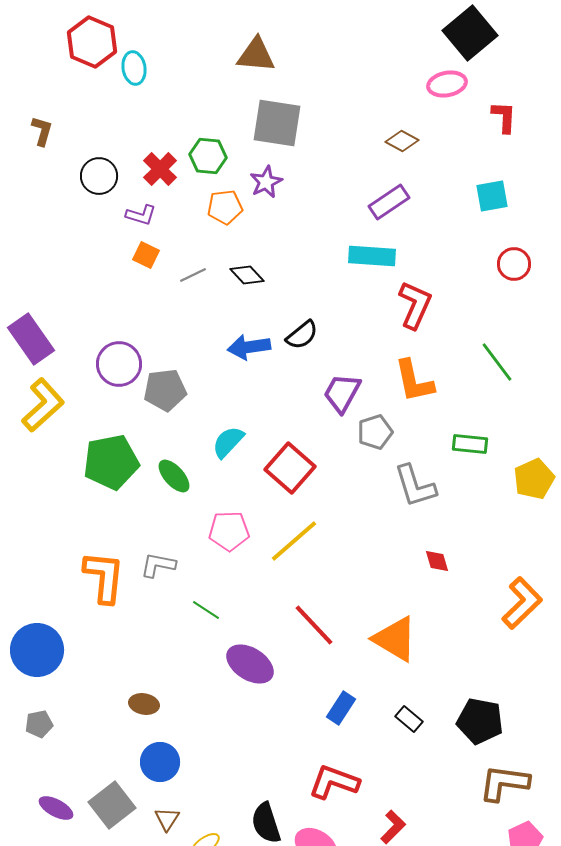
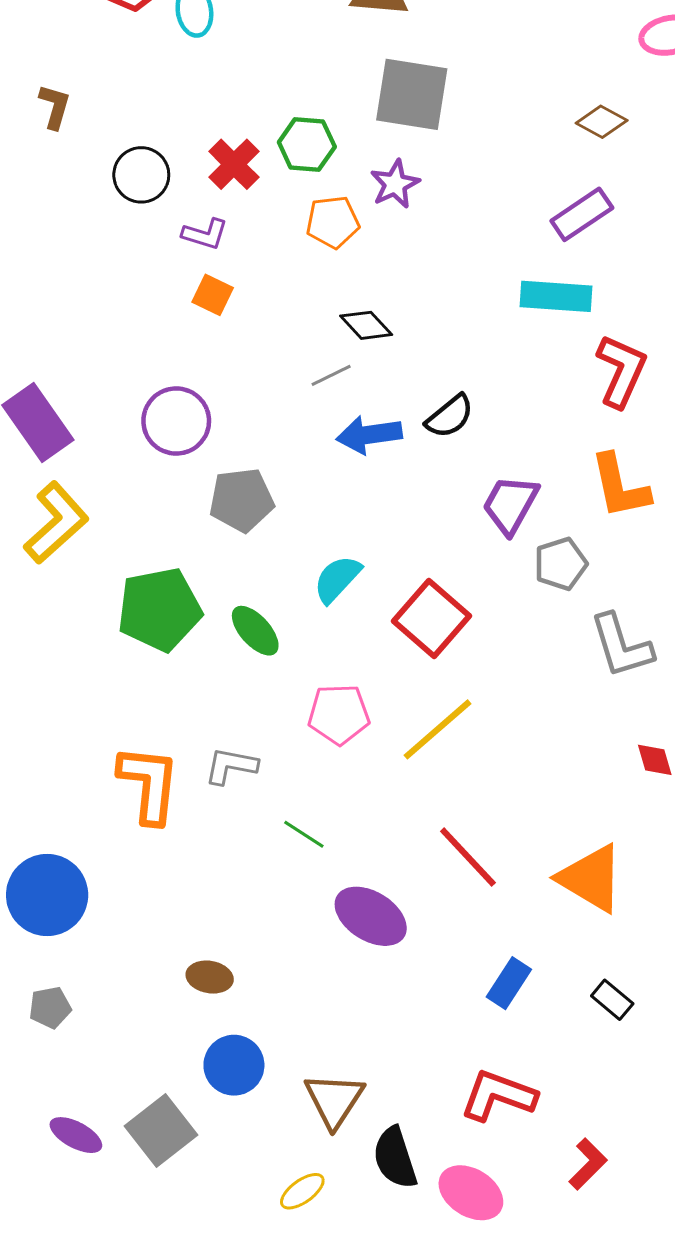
gray line: (193, 275) -> (331, 375), moved
purple circle: (119, 364) -> (176, 421), moved
brown triangle: (167, 819) -> (334, 1100), moved, size x1.6

